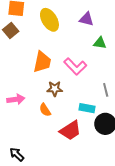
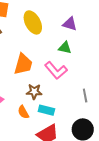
green triangle: (100, 43) -> (65, 48), moved
cyan rectangle: (87, 108) -> (46, 110), moved

